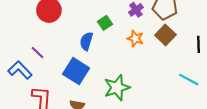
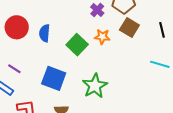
green square: (105, 23) -> (77, 45), moved, size x1.5
blue semicircle: (86, 41) -> (45, 33), moved

